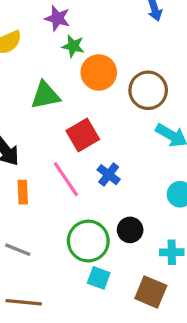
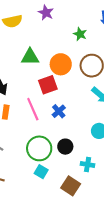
green star: (73, 46) -> (80, 34), moved
orange circle: (99, 72) -> (61, 64), moved

